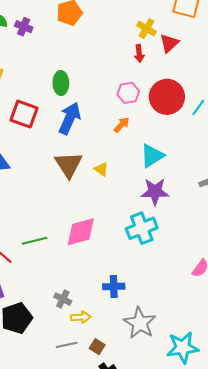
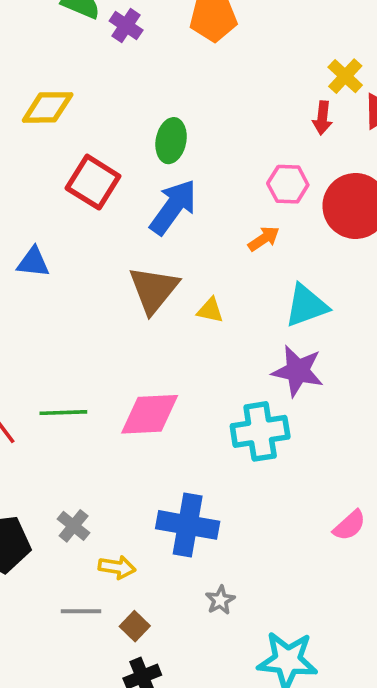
yellow triangle: (101, 169) -> (210, 310), turned -35
blue cross: (114, 287) -> (188, 525), size x1.5
gray cross: (63, 299) -> (74, 526), moved
gray star: (140, 323) -> (220, 600), size x0.5

